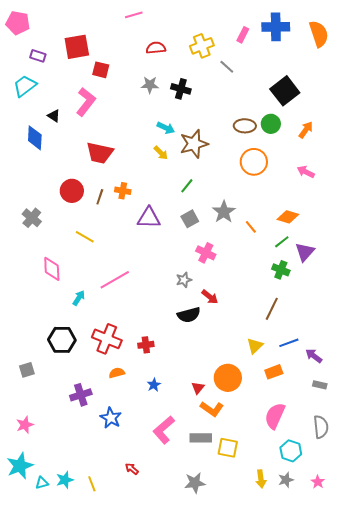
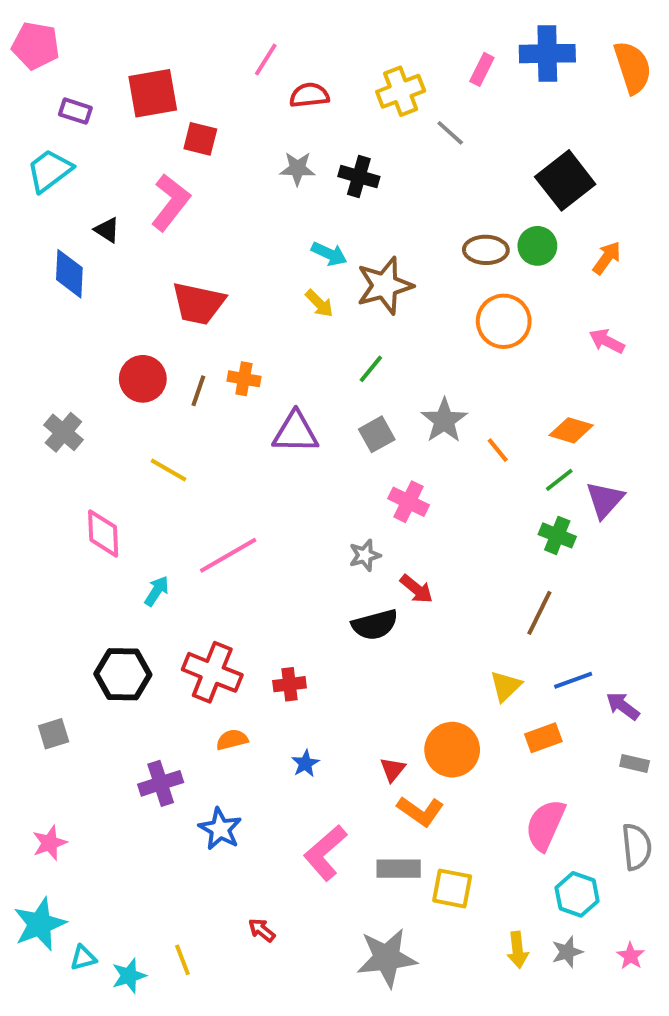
pink line: (134, 15) -> (266, 60), moved, turned -42
cyan star: (65, 480) -> (129, 976), moved
gray star: (195, 483) -> (387, 958), size x1.4

